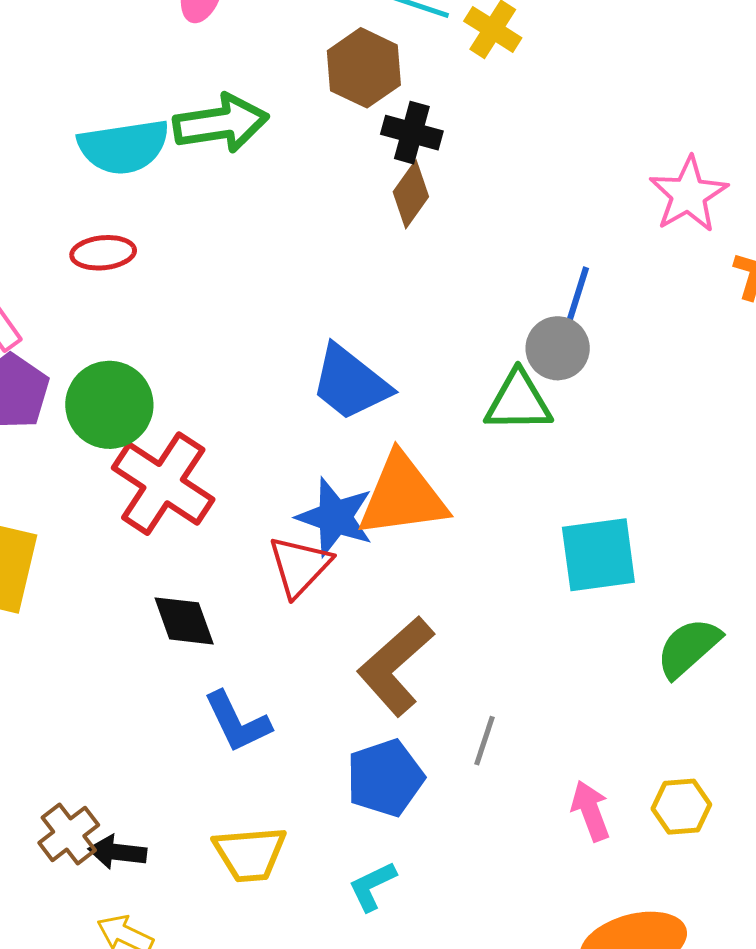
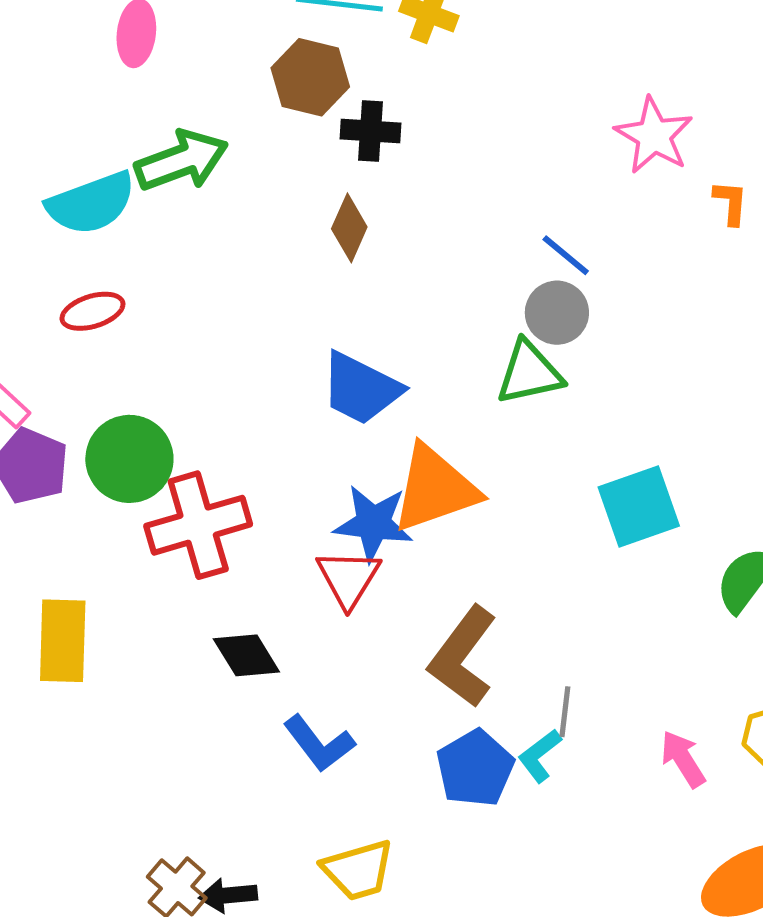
brown diamond: (411, 194) -> (349, 228), moved
blue line: (578, 294) -> (566, 255), turned -56
red cross: (163, 484) -> (198, 525), turned -38
cyan L-shape: (372, 886) -> (540, 756), moved

